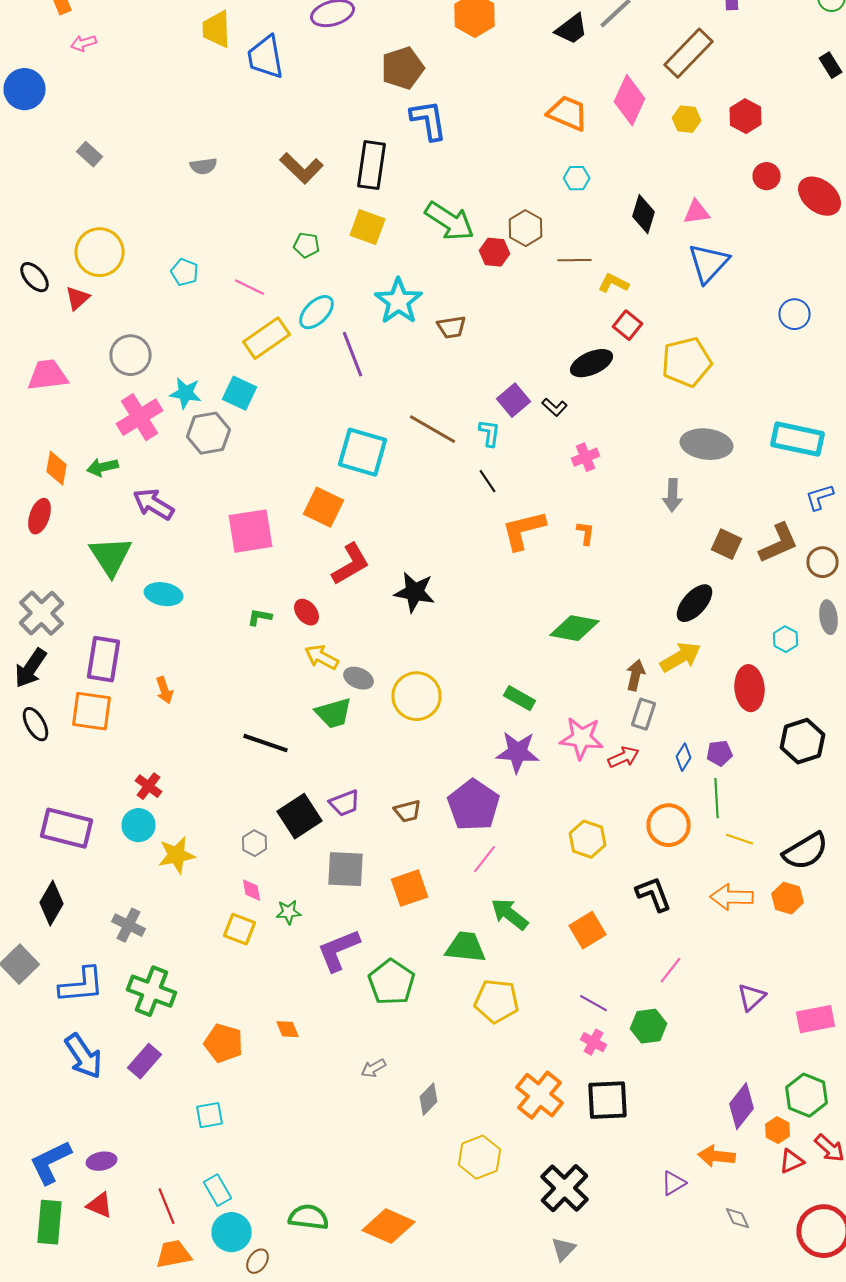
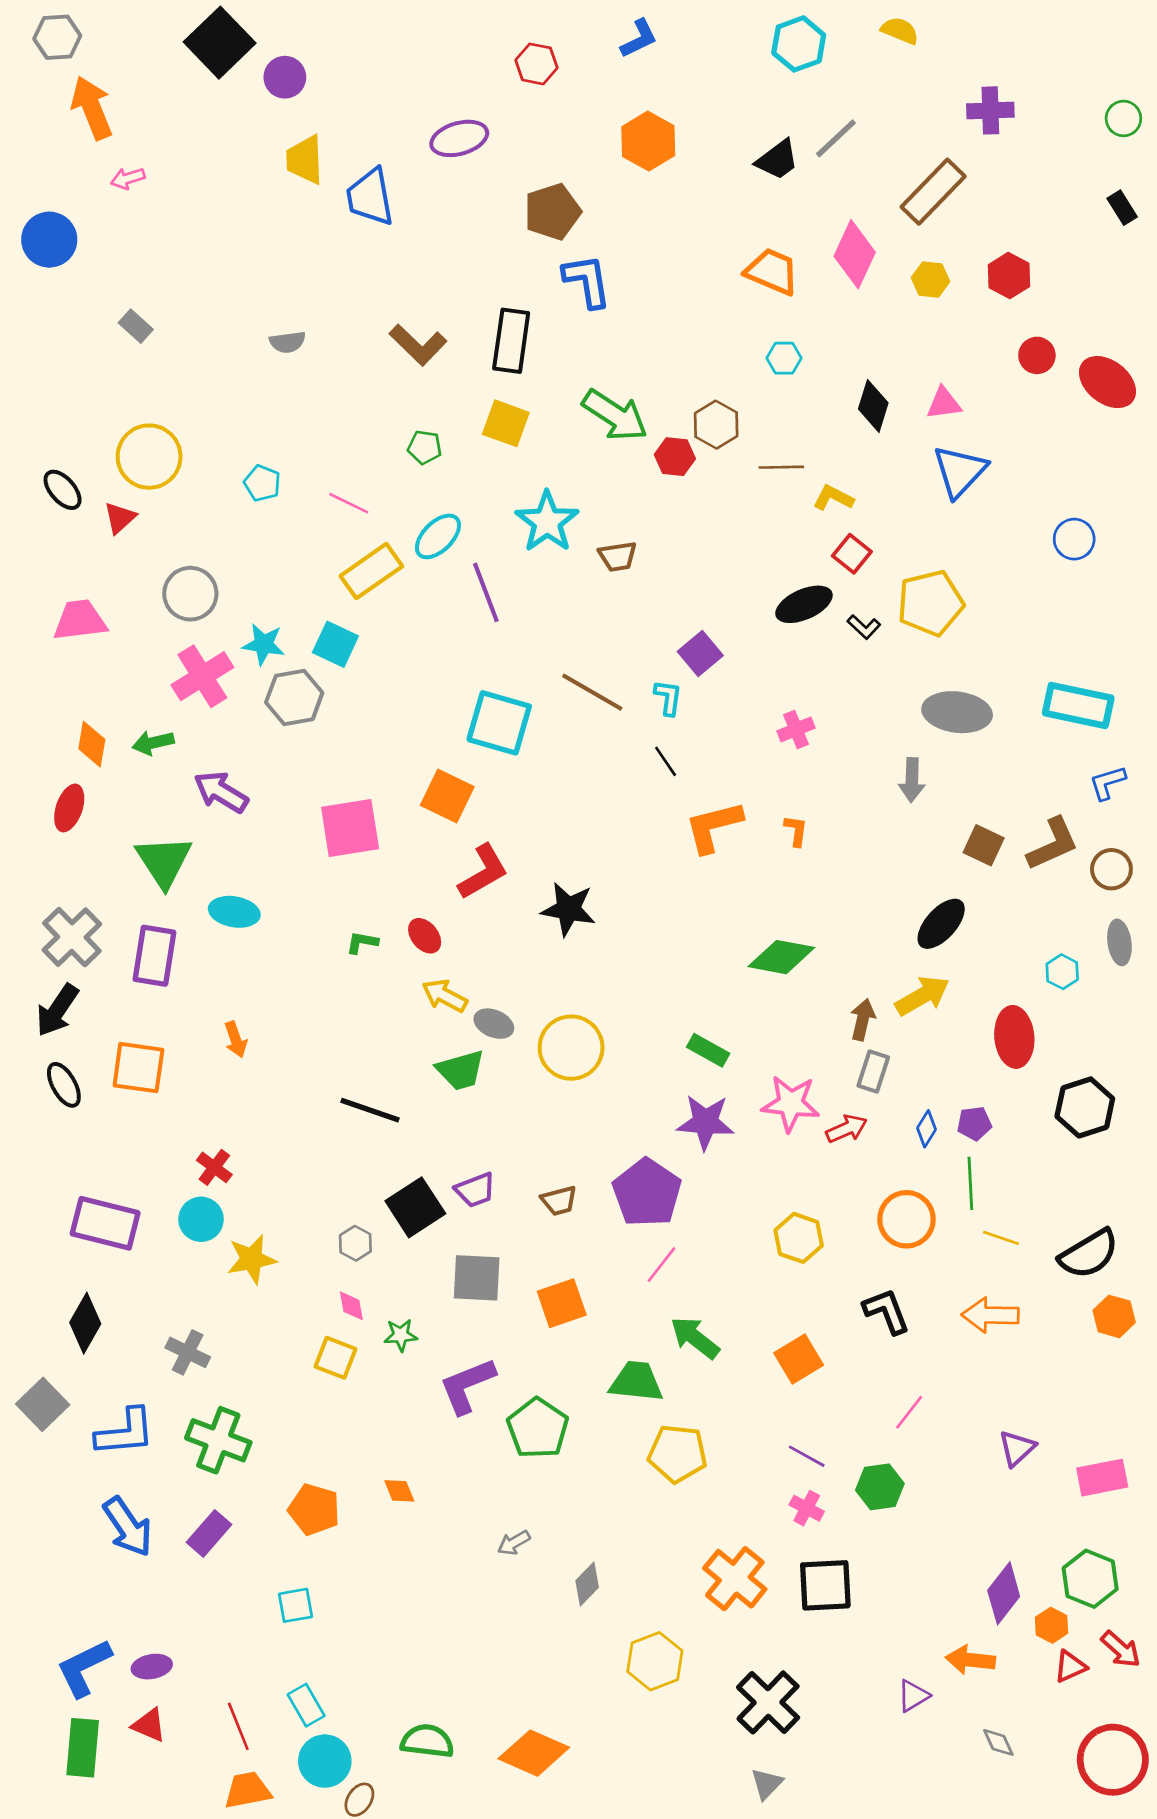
black L-shape: (554, 407) -> (864, 627), moved
purple rectangle: (104, 659) -> (154, 956), moved
orange hexagon: (788, 898) -> (1114, 1316), moved

